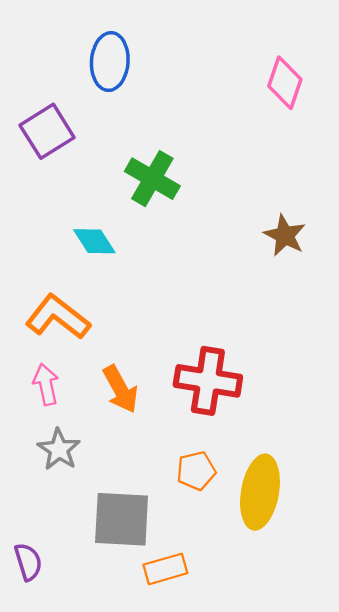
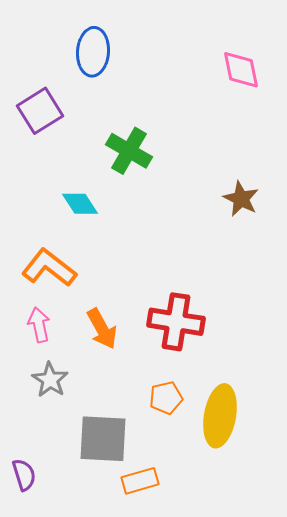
pink diamond: (285, 83) -> (241, 70), turned -30

